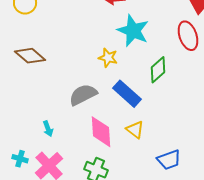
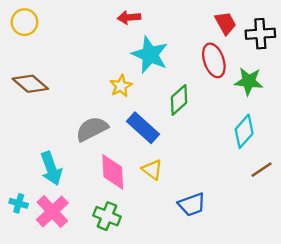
yellow star: (108, 58) -> (121, 86), turned 30
cyan arrow: (48, 129) -> (51, 168), size x1.8

